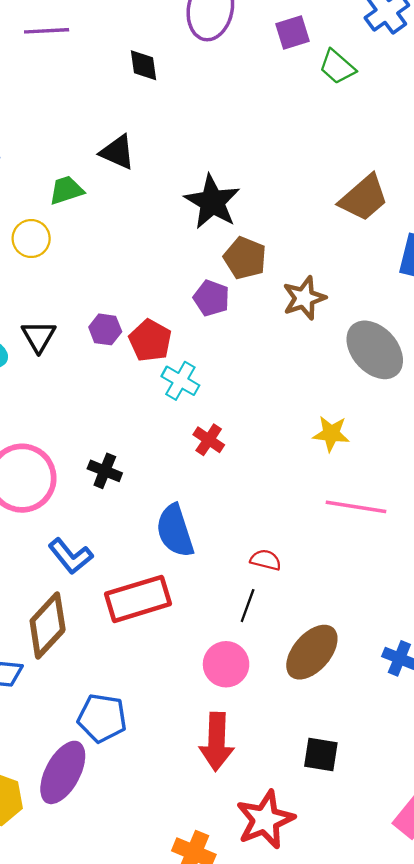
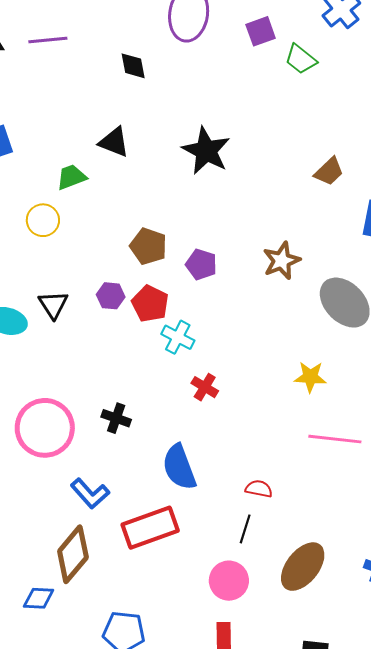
brown trapezoid: (364, 198) -> (329, 171), size x0.7
black star: (212, 202) -> (206, 151), moved
brown pentagon: (245, 258) -> (148, 246), moved

